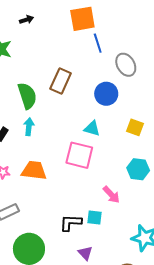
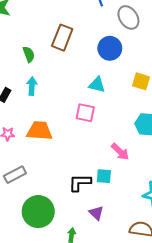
green semicircle: (27, 96) -> (29, 54), size x0.6
pink square: (79, 155) -> (85, 113), size x0.7

